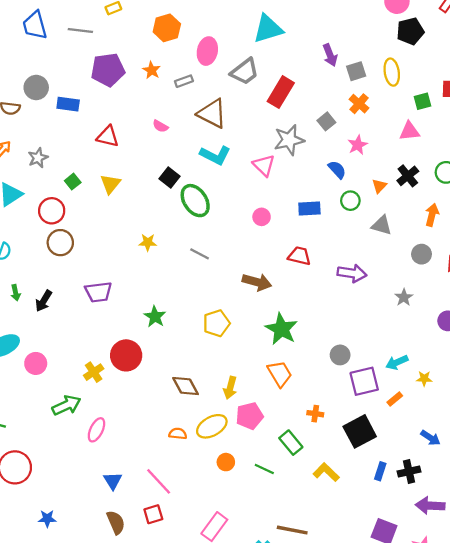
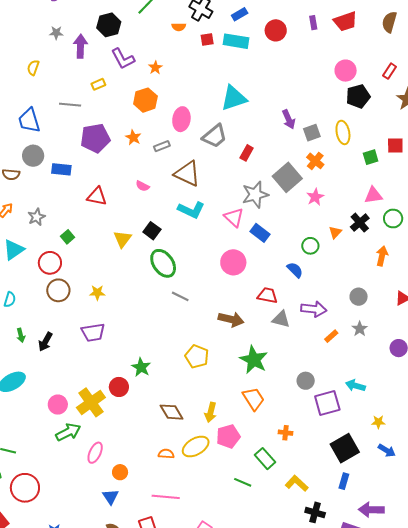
blue trapezoid: (35, 25) -> (29, 120), moved
red rectangle: (281, 92) -> (247, 153), size x0.6
gray square: (326, 121) -> (287, 177), size x1.8
pink triangle: (409, 131) -> (373, 195), moved
blue semicircle: (337, 170) -> (295, 270), moved
yellow triangle: (110, 184) -> (122, 239), moved
green ellipse: (195, 201) -> (163, 263), moved
blue rectangle: (309, 208) -> (260, 233), moved, turned 42
pink circle: (262, 217) -> (233, 262), size x1.6
gray triangle: (382, 225) -> (281, 319), moved
yellow star: (148, 242) -> (97, 293), moved
gray circle: (422, 254) -> (359, 297), moved
green star: (155, 317) -> (141, 367), moved
yellow pentagon: (216, 323) -> (197, 356), turned -30
red circle: (126, 355) -> (119, 387), size x0.7
cyan arrow: (397, 362) -> (355, 386), turned 42
pink circle: (36, 363) -> (58, 405), moved
yellow cross: (94, 372) -> (91, 402), size x1.6
yellow star: (424, 379) -> (378, 422), moved
orange rectangle: (395, 399) -> (331, 336), moved
black square: (360, 431) -> (345, 448), moved
orange circle: (226, 462) -> (120, 472), moved
black cross: (409, 472) -> (315, 512), moved, turned 30
pink line: (159, 481) -> (166, 497), moved, turned -40
purple arrow: (430, 506) -> (371, 510), moved

